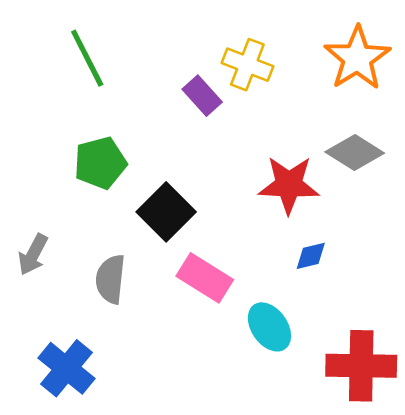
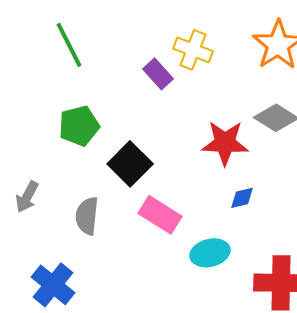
cyan ellipse: (269, 327) -> (210, 253), turned -69

